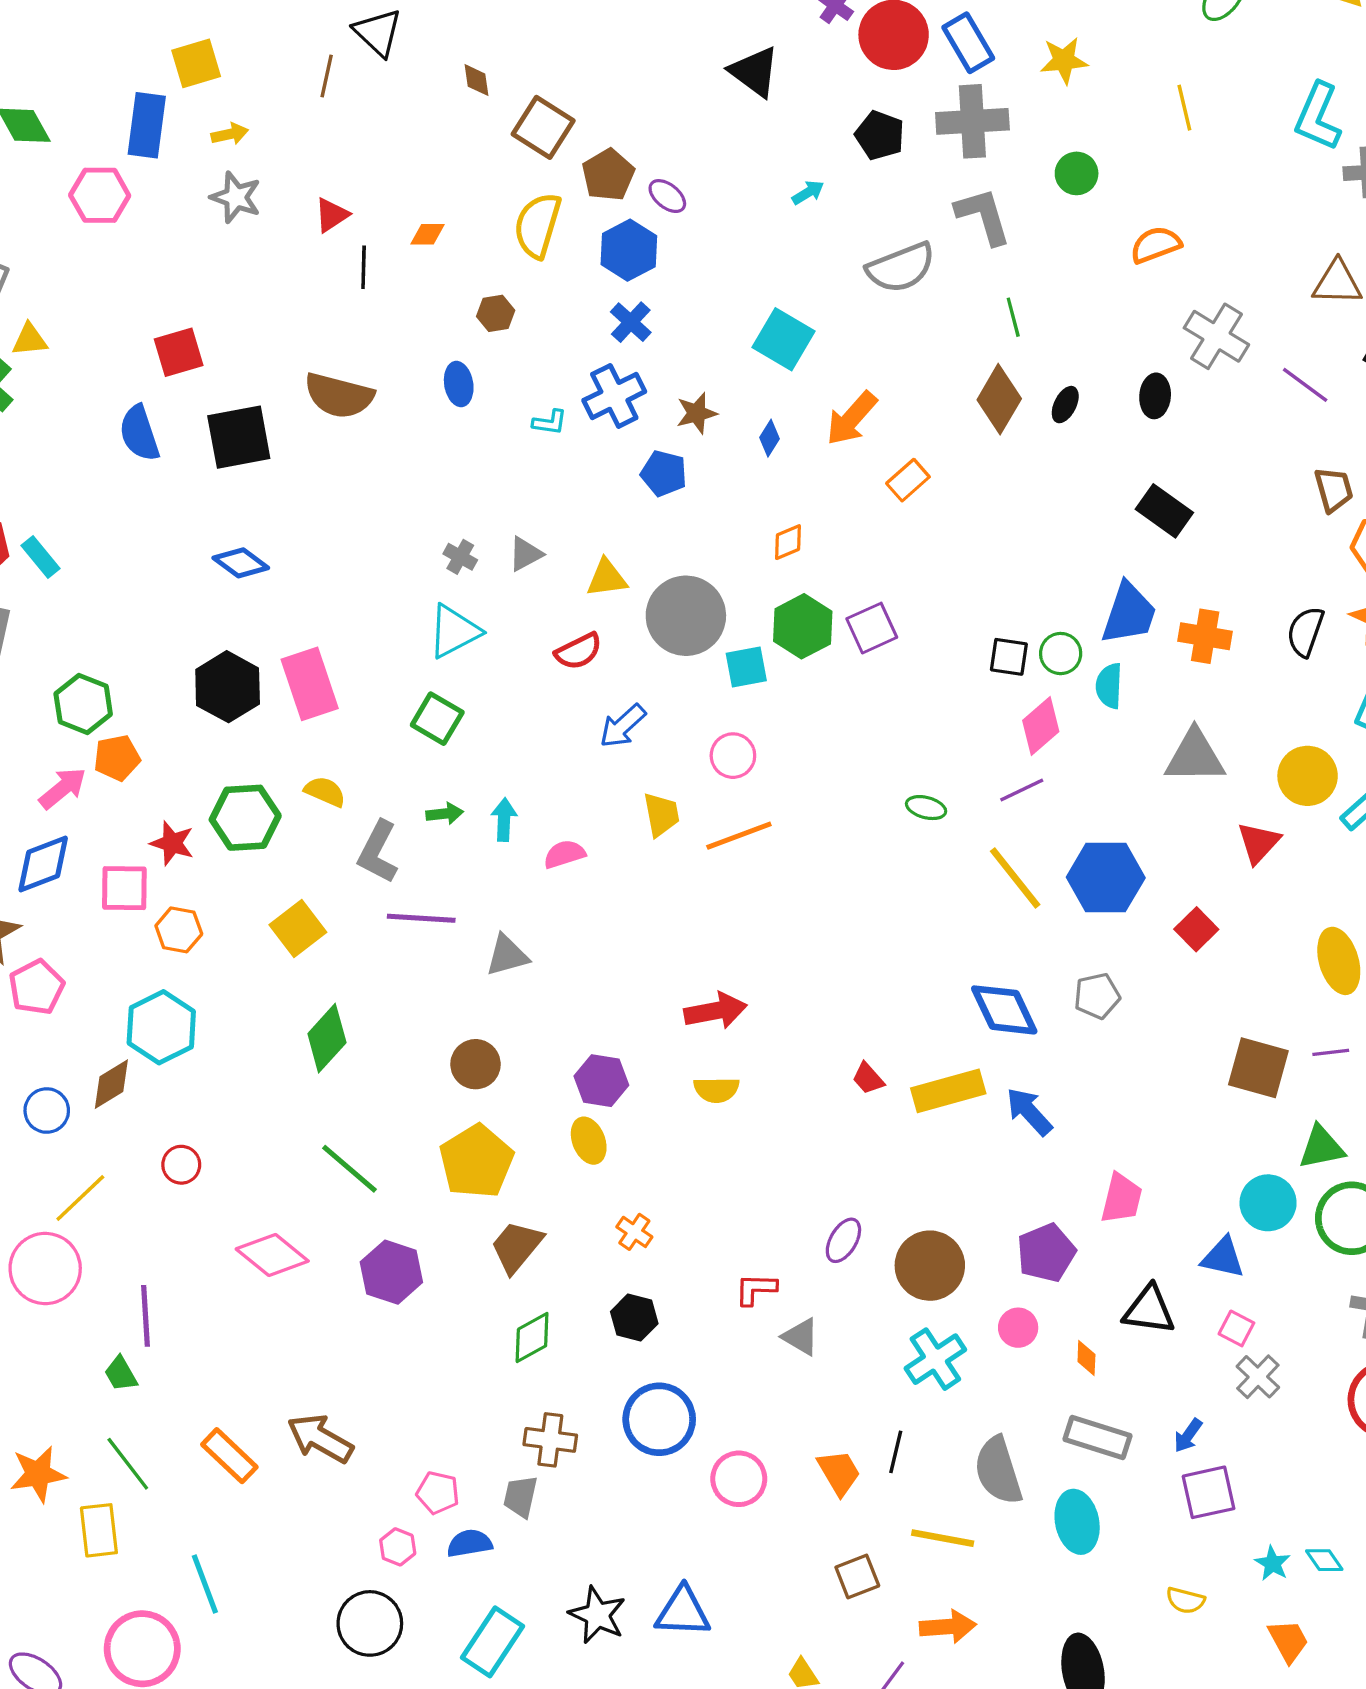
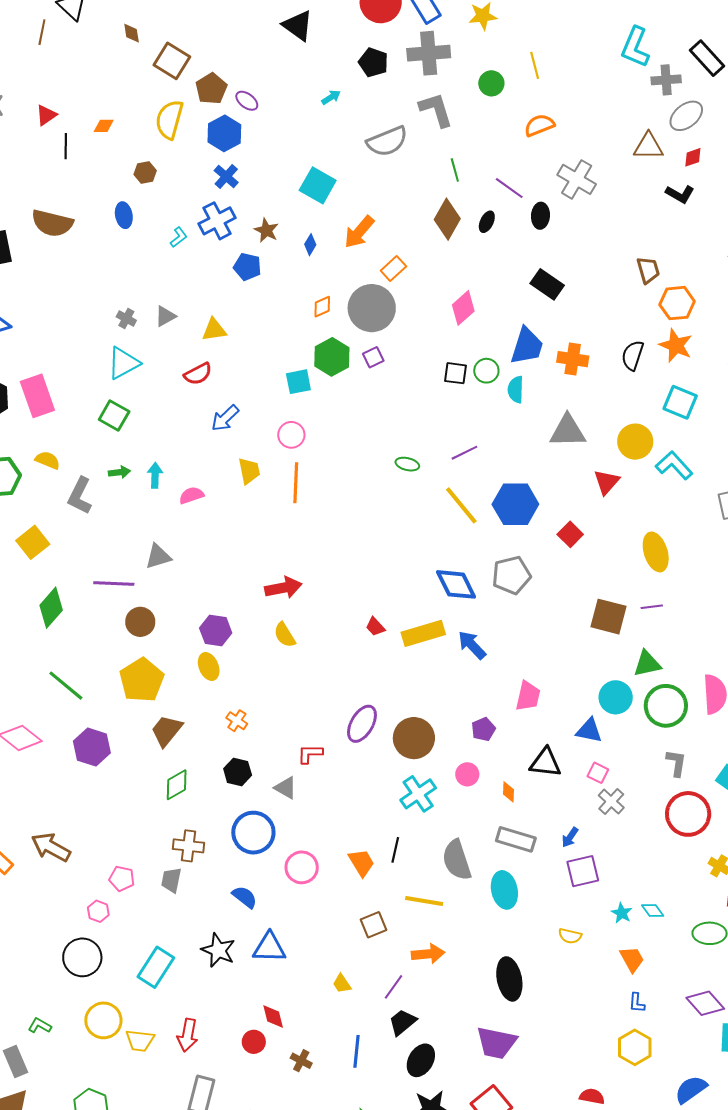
yellow line: (1184, 108) -> (535, 65), moved
purple line: (1305, 385) -> (509, 188), moved
brown star: (697, 413) -> (266, 230), turned -30
cyan L-shape: (550, 422) -> (179, 237), turned -45
gray circle: (686, 616) -> (372, 308), moved
purple square: (872, 628) -> (373, 357), size x0.7
pink diamond: (1041, 726) -> (463, 308), moved
orange line: (739, 836) -> (296, 483), turned -66
purple line: (421, 918) -> (114, 584), moved
gray pentagon: (1097, 996) -> (511, 575), size x1.4
yellow semicircle: (716, 1090) -> (285, 635), turned 60
purple ellipse: (843, 1240) -> (362, 724), size x1.4
purple pentagon: (1046, 1253) -> (483, 729), size x0.7
gray triangle: (801, 1337) -> (286, 788), moved
blue semicircle: (470, 1543) -> (245, 897), moved, turned 48

